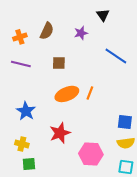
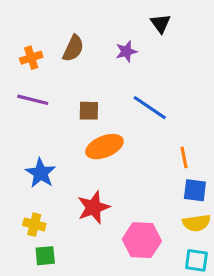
blue line: (116, 56) -> (150, 108), moved
brown square: (59, 63) -> (89, 111), moved
orange line: (90, 93) -> (184, 157), moved, turned -32

